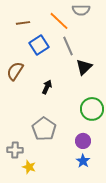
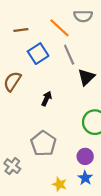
gray cross: (15, 150) -> (12, 166), turned 35
yellow star: (29, 167) -> (59, 184), moved

